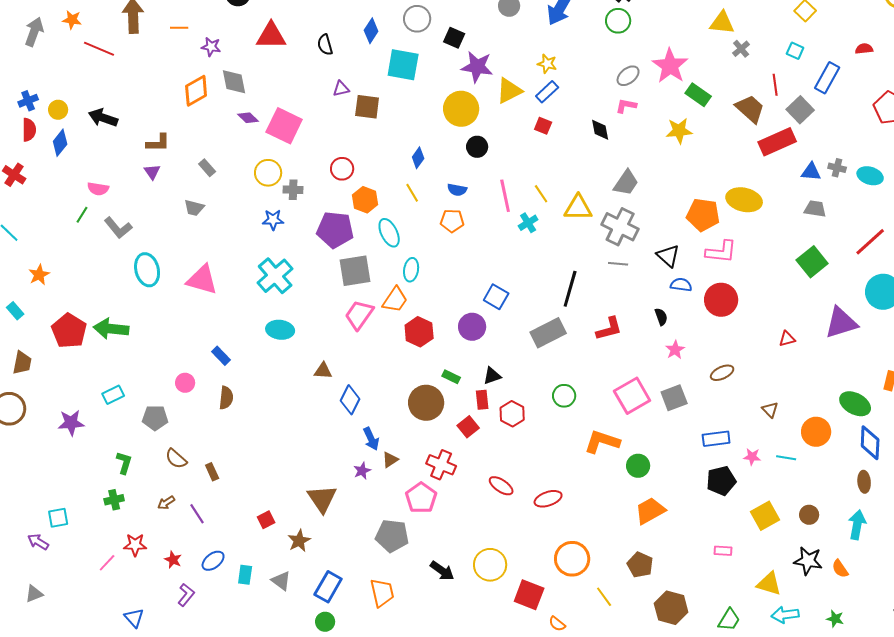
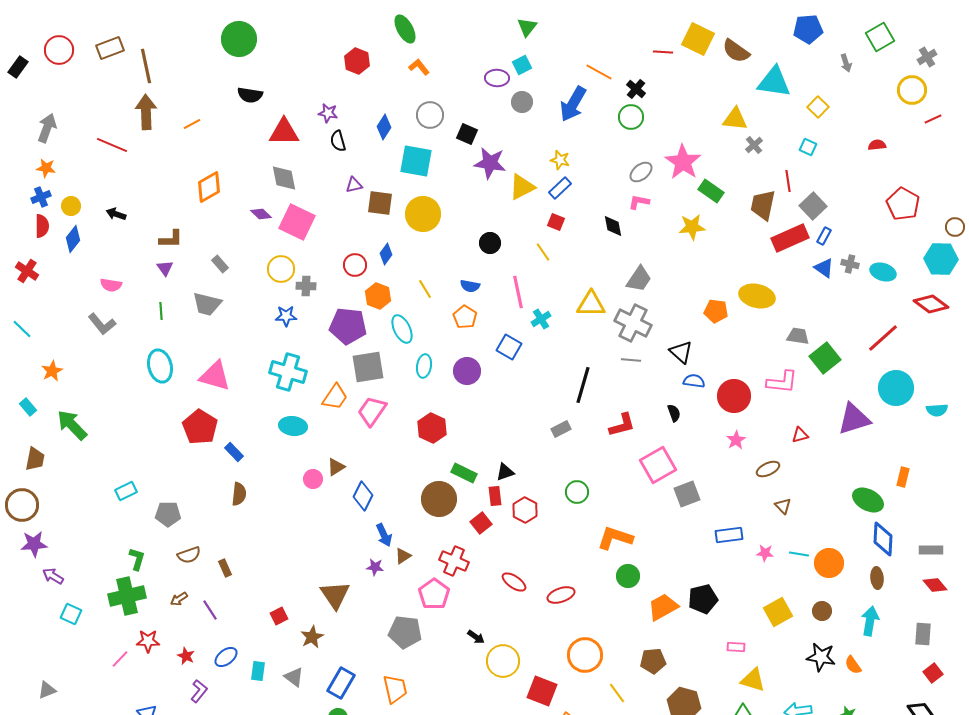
orange star: (72, 20) -> (46, 168), moved
orange line: (179, 28) -> (192, 124), turned -30
purple star: (211, 47) -> (328, 113), moved
blue rectangle: (827, 78) -> (824, 236), moved, size x0.6
gray diamond: (234, 82) -> (284, 178), moved
yellow circle: (461, 109) -> (423, 214), moved
brown trapezoid: (750, 109) -> (763, 205), turned -120
black arrow: (103, 118) -> (116, 214), size x0.7
blue diamond: (418, 158) -> (386, 254), moved
blue triangle: (811, 172) -> (824, 268), turned 30
yellow line: (541, 194) -> (543, 252), moved
gray trapezoid: (194, 208) -> (207, 304), size x1.4
gray trapezoid: (815, 209) -> (798, 336), moved
green line: (82, 215) -> (161, 311), moved, turned -36
orange pentagon: (703, 215) -> (716, 311), size x0.7
orange pentagon: (452, 221) -> (465, 317), turned 30
gray L-shape: (118, 228) -> (102, 324), moved
pink L-shape: (721, 252) -> (782, 382), moved
cyan cross: (275, 276) -> (288, 372), turned -33
blue square: (496, 297) -> (509, 347), moved
orange trapezoid: (395, 300) -> (335, 397), moved
purple circle: (472, 327) -> (467, 371), moved
green arrow: (111, 329) -> (72, 425), moved, turned 40
red pentagon: (69, 331) -> (200, 427), moved
gray rectangle: (548, 333) -> (561, 429), size x0.6
pink star: (675, 350) -> (736, 440), moved
brown triangle: (323, 371) -> (336, 467), turned -36
brown ellipse: (722, 373) -> (768, 469), moved
green rectangle: (451, 377) -> (464, 473), size x1.4
pink circle: (185, 383) -> (313, 479), moved
pink square: (632, 396) -> (658, 465), moved
purple star: (71, 423) -> (34, 544), moved
orange circle: (816, 432) -> (829, 563), moved
brown semicircle: (176, 459) -> (189, 555), turned -60
green circle: (638, 466) -> (628, 576), moved
purple star: (362, 471) -> (375, 567), turned 30
black pentagon: (721, 481) -> (703, 599), moved
green cross: (114, 500) -> (127, 596), size x1.8
cyan square: (58, 518) -> (71, 614), turned 35
purple arrow: (38, 542) -> (53, 576), moved
brown pentagon: (640, 565) -> (653, 661), turned -30
black arrow: (442, 571) -> (476, 637), moved, size x0.7
yellow triangle: (769, 584) -> (753, 680), moved

